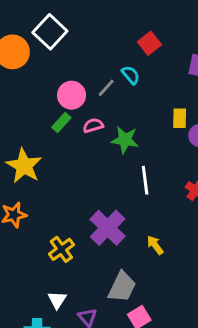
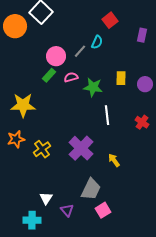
cyan semicircle: (131, 75) -> (97, 42), turned 64
yellow rectangle: (180, 118) -> (121, 78), moved
yellow star: (24, 166) -> (23, 105), turned -30
yellow cross: (61, 249) -> (42, 149), moved

